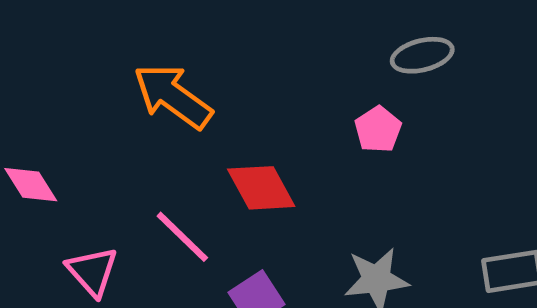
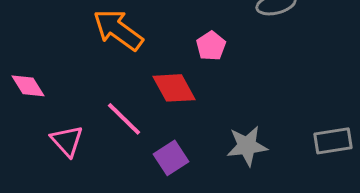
pink pentagon: (378, 129) -> (211, 46), moved

